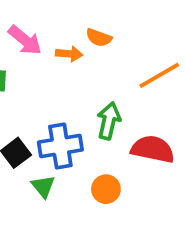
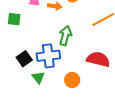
green arrow: (109, 121) -> (65, 36), moved

